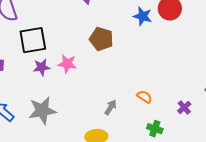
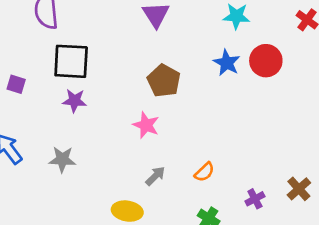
pink star: (67, 64) -> (146, 125), moved
orange semicircle: (144, 97) -> (204, 172), turned 91
gray star: (42, 110) -> (62, 159), size x0.7

